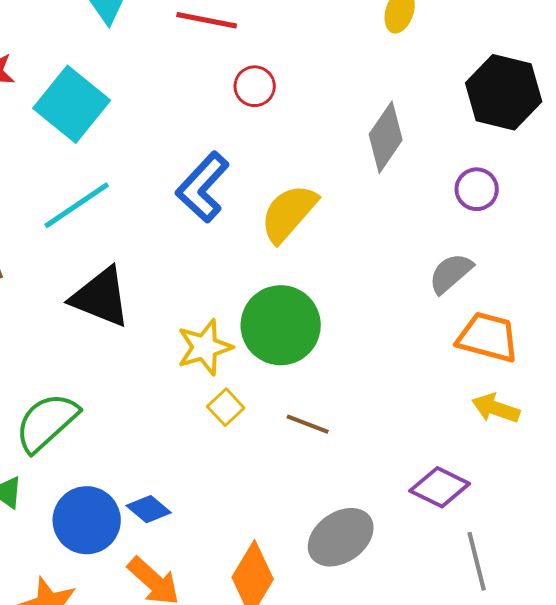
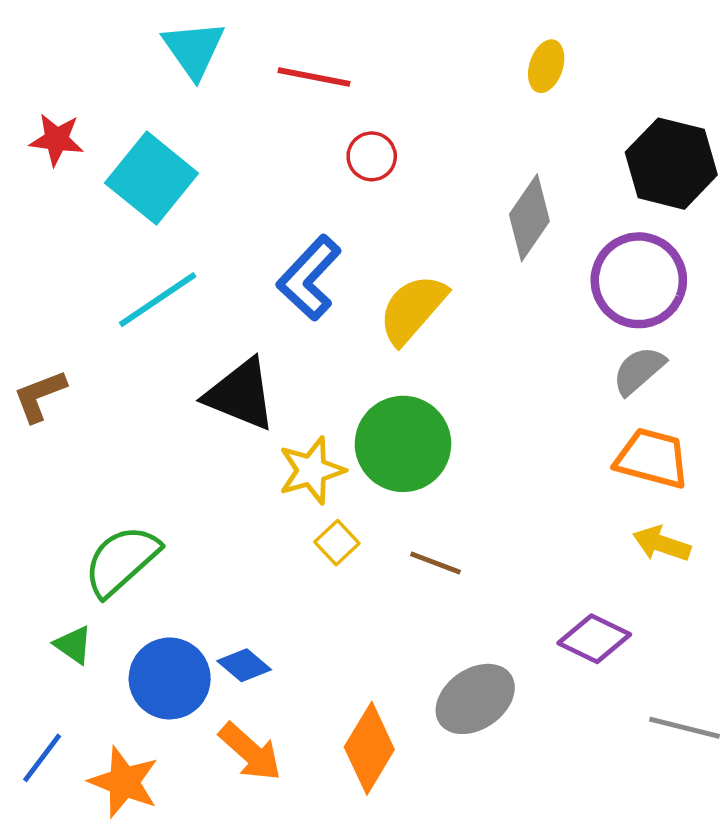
purple circle: (477, 189) -> (639, 280), size x1.8
gray semicircle: (451, 273) -> (639, 371), moved
black triangle: (101, 297) -> (241, 395), moved
gray line: (477, 561) -> (685, 728), moved, turned -62

